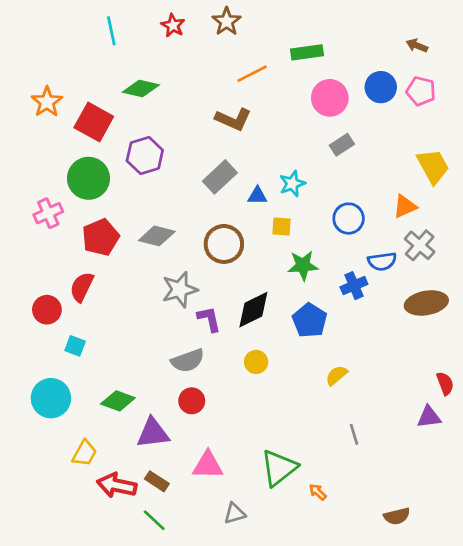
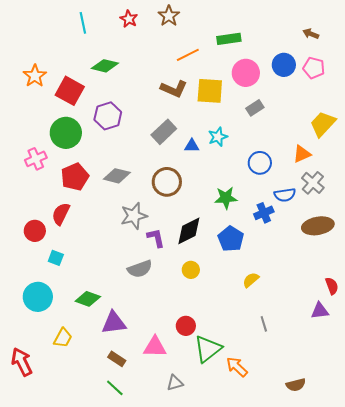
yellow trapezoid: (433, 166) -> (323, 124), turned -108
yellow square: (282, 227) -> (210, 91), moved, size x1.8
red circle: (192, 401) -> (186, 326), moved
red arrow: (117, 485) -> (22, 362), moved, turned 52
orange arrow: (318, 492) -> (237, 367), size x1.6

